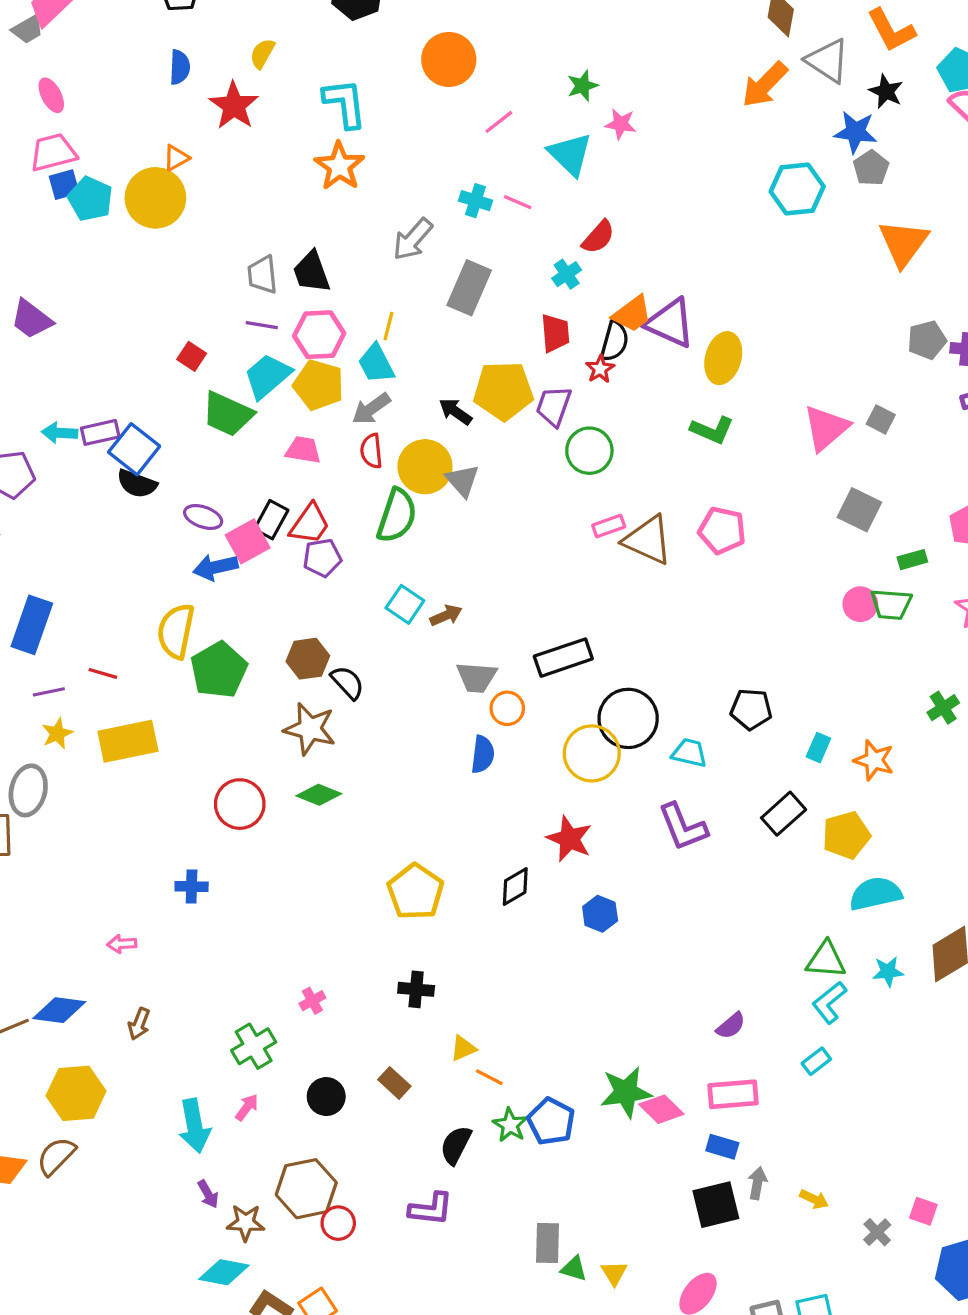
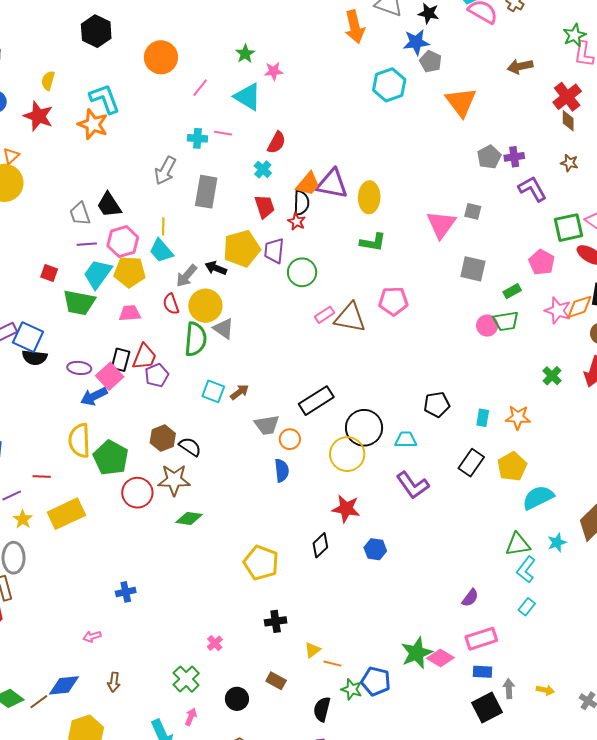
orange arrow: (765, 85) -> (355, 27), turned -44
orange star: (339, 166) -> (93, 124), moved
gray arrow: (371, 409) -> (187, 276), moved
gray triangle: (462, 481) -> (223, 329), moved
red circle: (240, 804) -> (137, 493), moved

